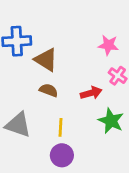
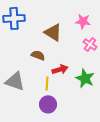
brown triangle: (46, 60) -> (53, 32), moved
red arrow: (91, 93) -> (60, 69), moved

